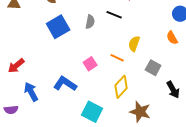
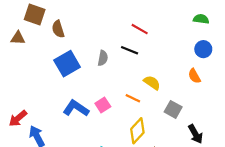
yellow semicircle: (134, 44) -> (152, 83), turned 105
red arrow: (16, 66) -> (18, 118), moved
blue L-shape: (65, 84) -> (76, 108), moved

